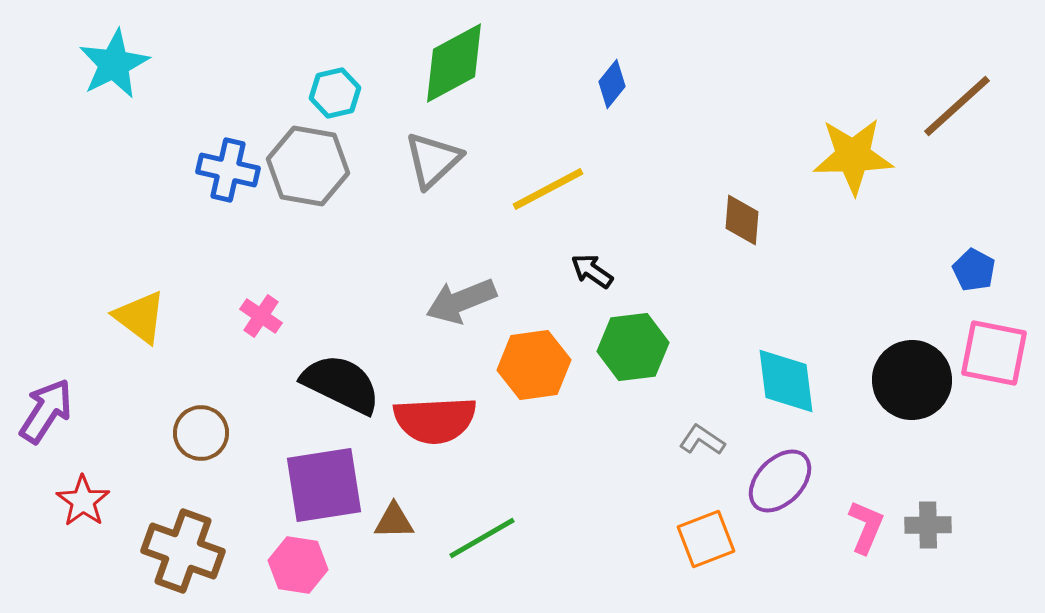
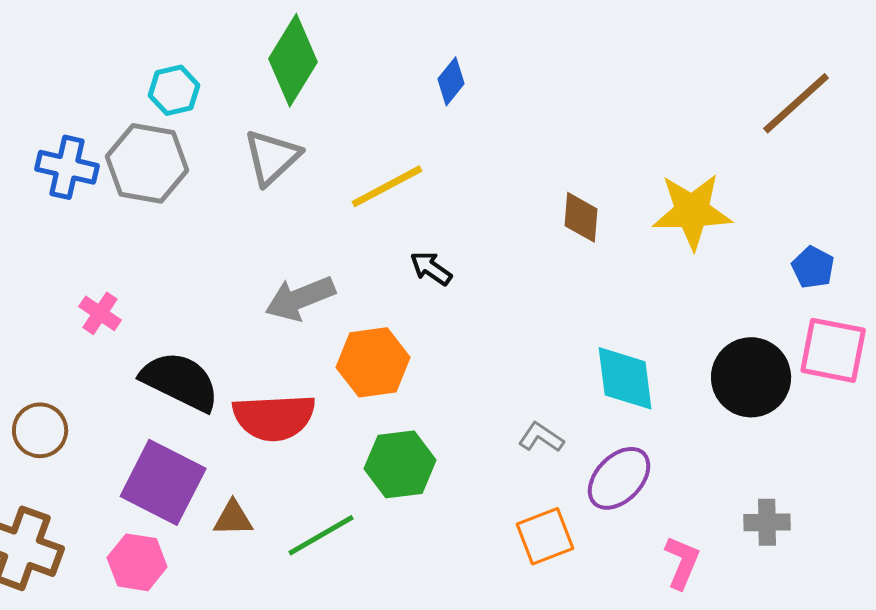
green diamond: (454, 63) -> (293, 60), turned -30
yellow star: (853, 156) -> (692, 211), moved
green hexagon: (633, 347) -> (400, 464), moved
purple square: (324, 485) -> (163, 482), turned 36
pink L-shape: (866, 527) -> (682, 562), moved

